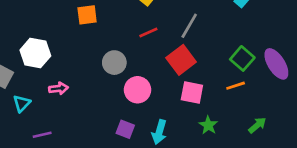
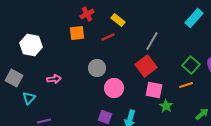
red line: (148, 33) -> (108, 37), moved
white hexagon: (35, 53) -> (31, 45), moved
pink arrow: (58, 88) -> (54, 79), moved
green star: (208, 125) -> (166, 106), moved

